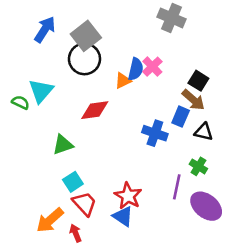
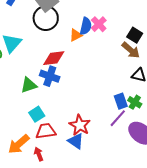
blue rectangle: (181, 117) -> (121, 101), moved, turned -42
blue cross: (155, 133) -> (50, 76), moved
purple line: (177, 187) -> (118, 118), turned 30
red trapezoid: (84, 204) -> (46, 131), turned -55

